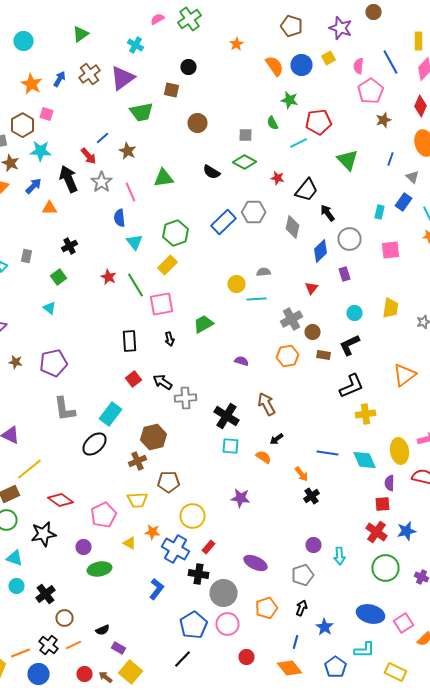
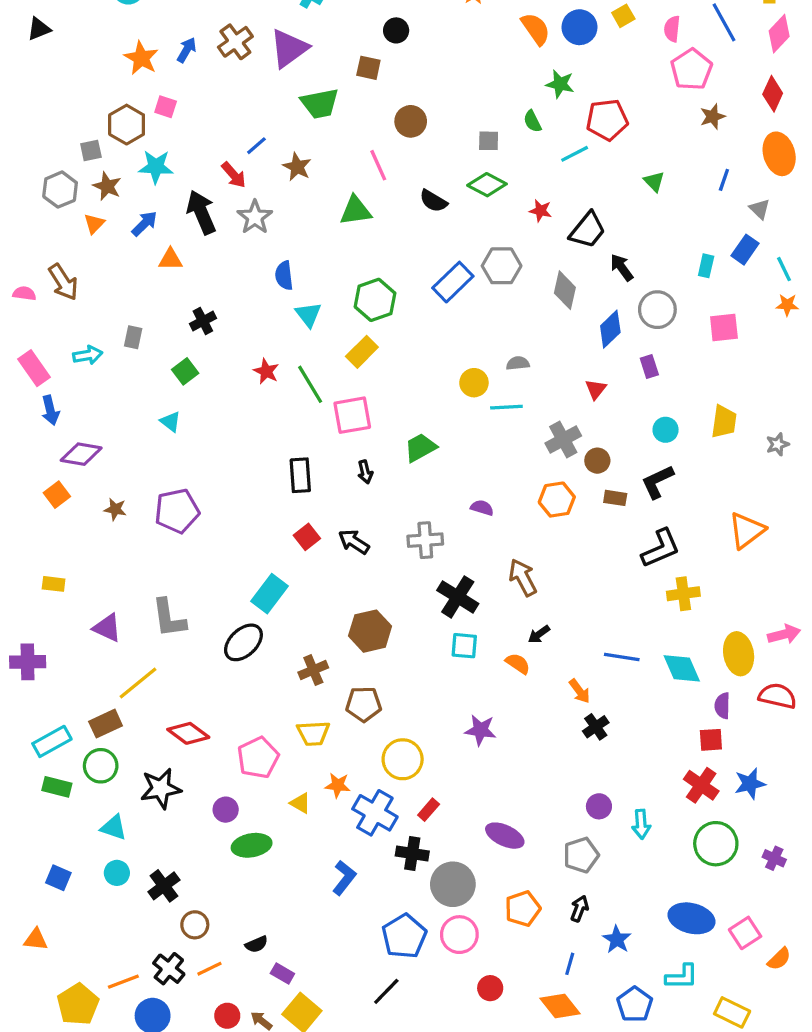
green triangle: (348, 160) -> (654, 181), size x0.6
pink line: (130, 192) -> (378, 165), moved
gray cross: (186, 398) -> (425, 540), moved
gray L-shape: (64, 409) -> (169, 618), moved
brown hexagon: (154, 437) -> (370, 631), moved

